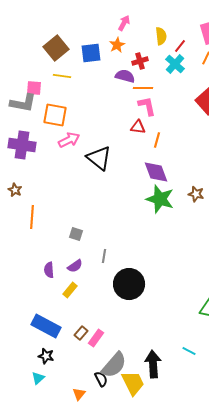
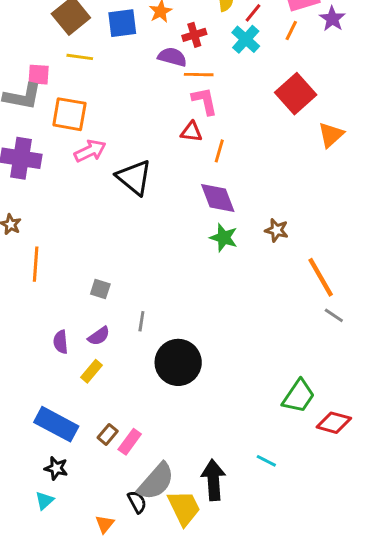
green star: (160, 199) -> (224, 238), size x0.7

